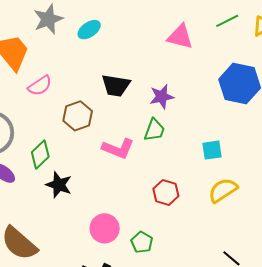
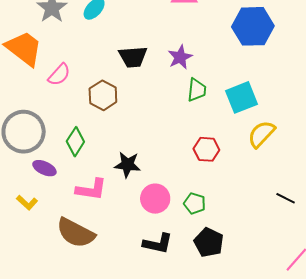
green trapezoid: (154, 130) -> (197, 90), moved
pink L-shape: (118, 149) -> (91, 190), moved
cyan square: (212, 150) -> (242, 97), size x1.5
black star: (59, 185) -> (127, 165), moved

